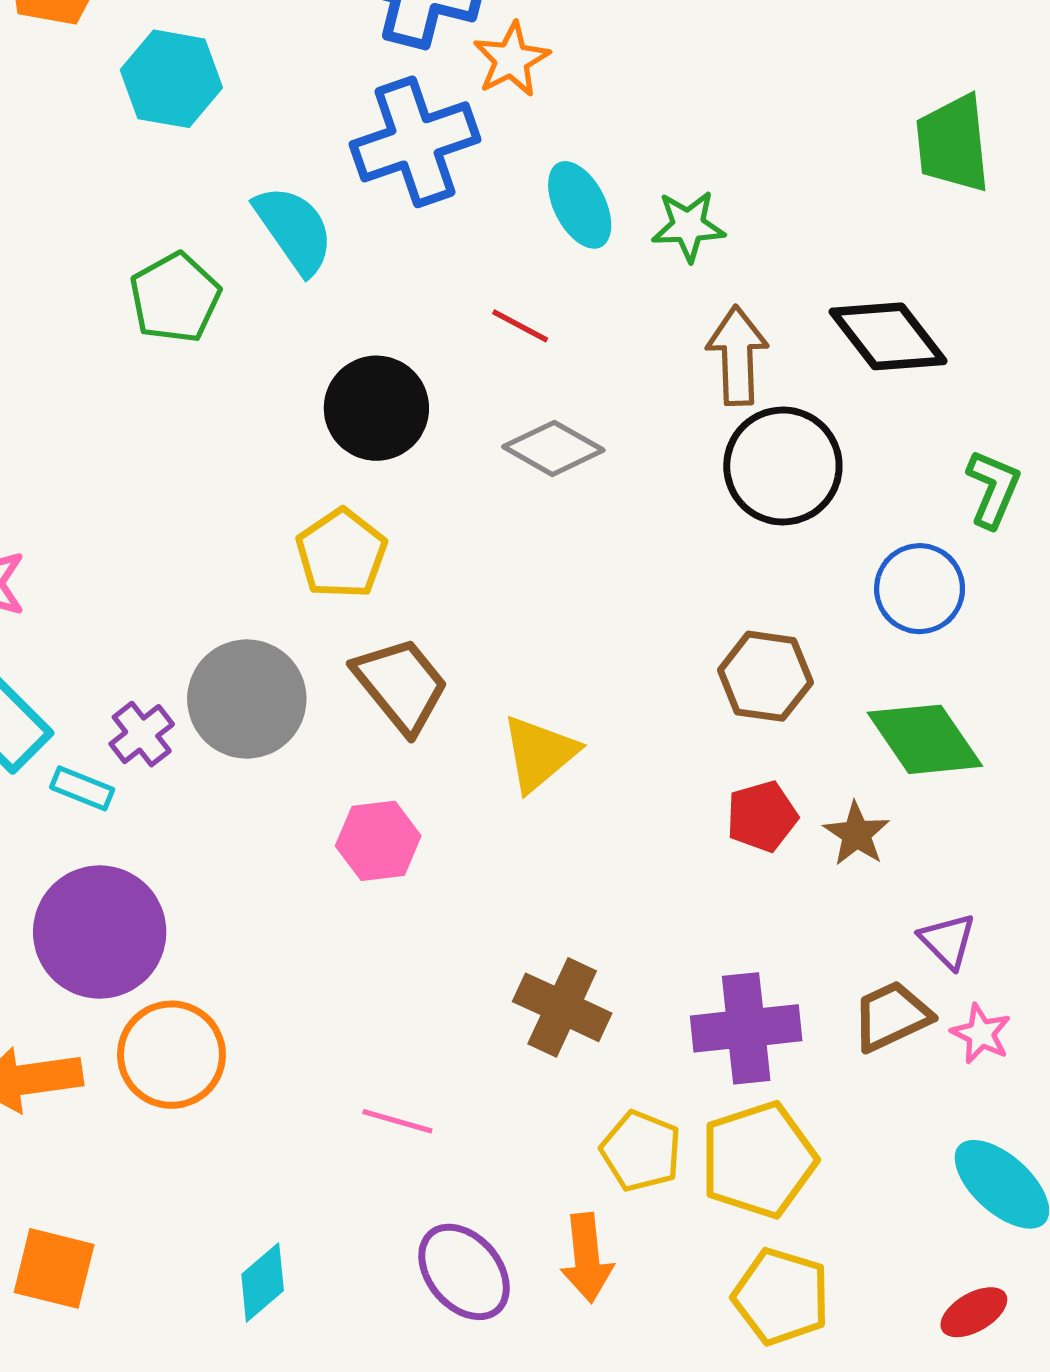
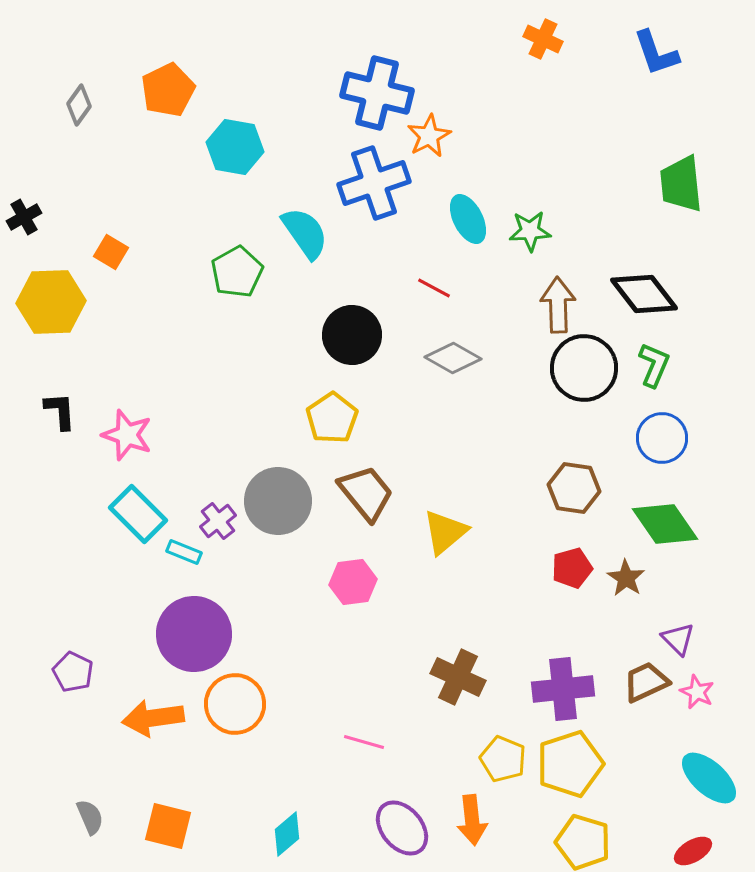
green L-shape: (993, 489) -> (654, 365), moved

